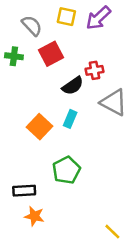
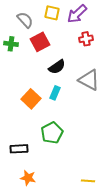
red cross: (95, 70) -> (86, 39), moved
orange star: (34, 216) -> (28, 178), moved
yellow line: (112, 232) -> (88, 181), turned -40

